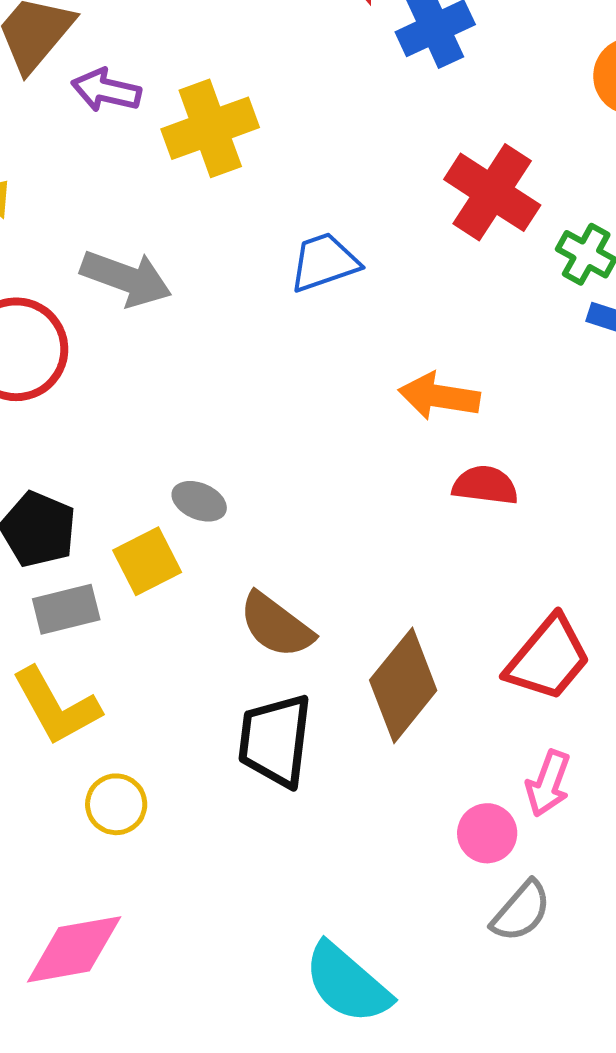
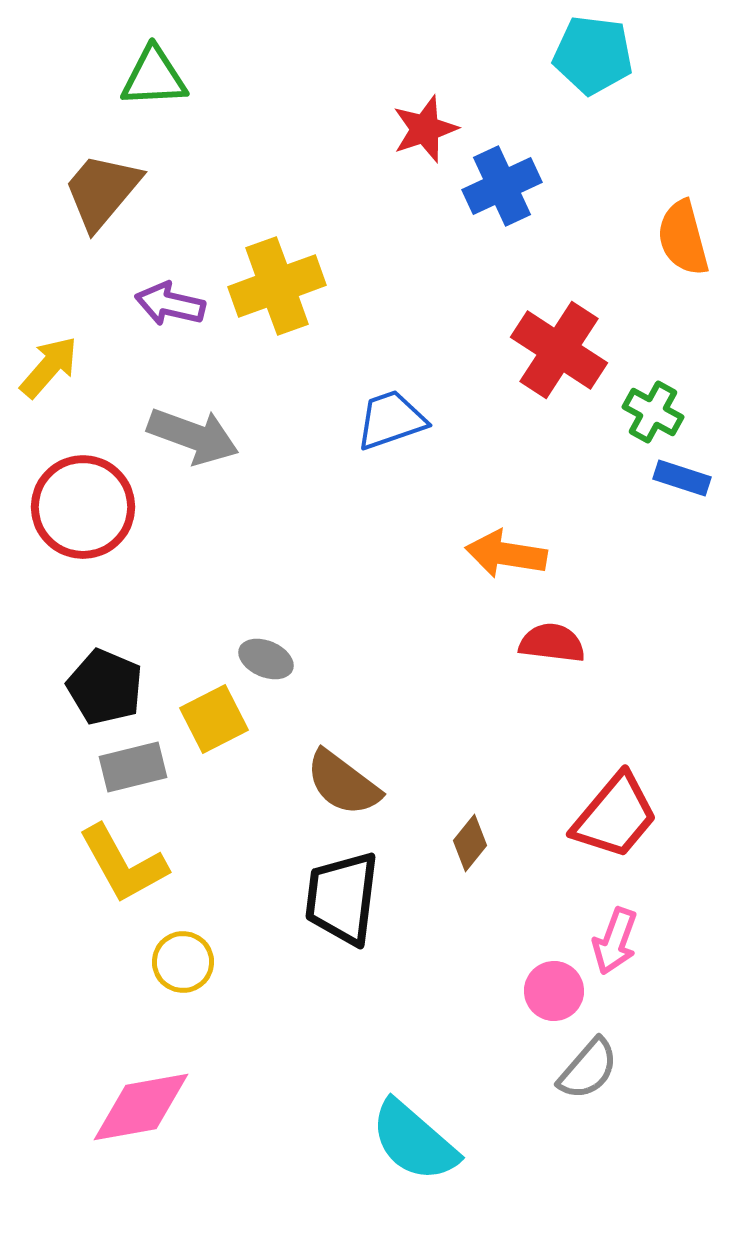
purple arrow: (106, 90) -> (170, 304), moved
brown diamond: (403, 685) -> (470, 843), size x0.5

